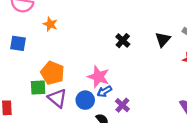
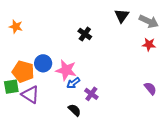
black triangle: (163, 39) -> (122, 16), moved
blue circle: (85, 100) -> (43, 63), moved

